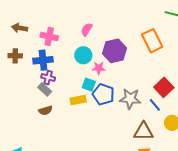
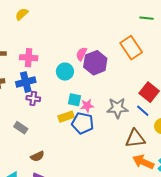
pink semicircle: (87, 29) -> (81, 54), moved
pink star: (99, 68) -> (87, 106), moved
gray rectangle: (45, 89) -> (21, 128), moved
blue pentagon: (103, 94) -> (83, 123), moved
brown semicircle: (45, 110) -> (37, 156), moved

